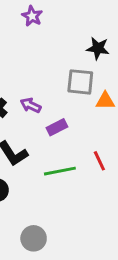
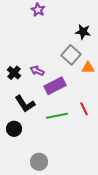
gray square: (80, 82) -> (71, 55), turned 36
purple rectangle: (57, 127) -> (55, 86), size x1.5

